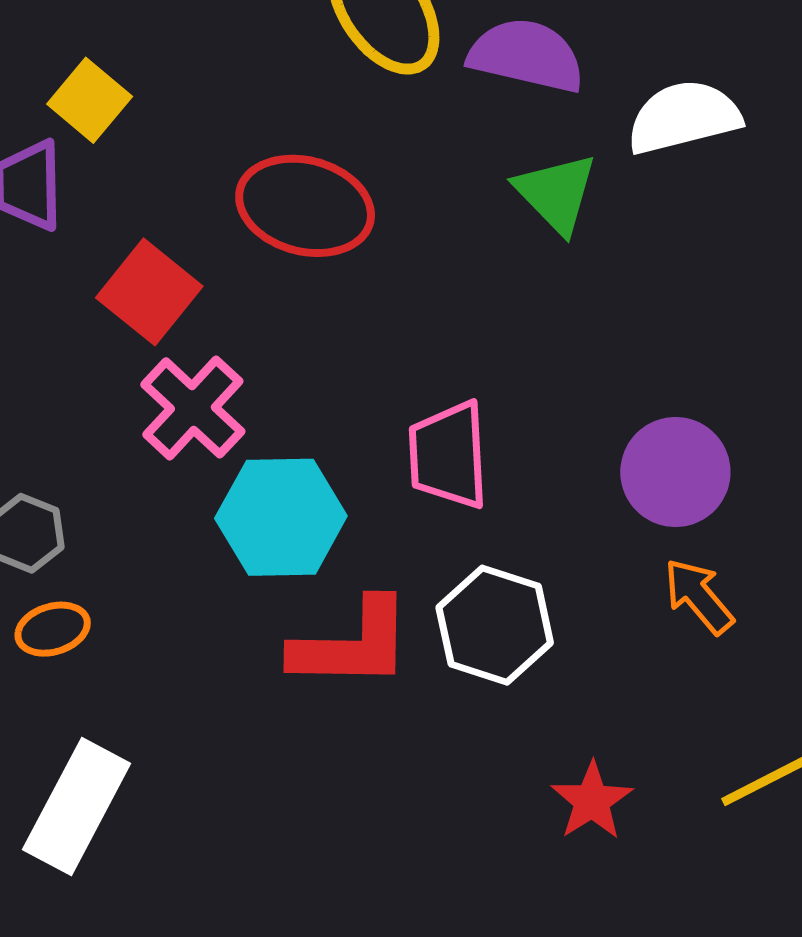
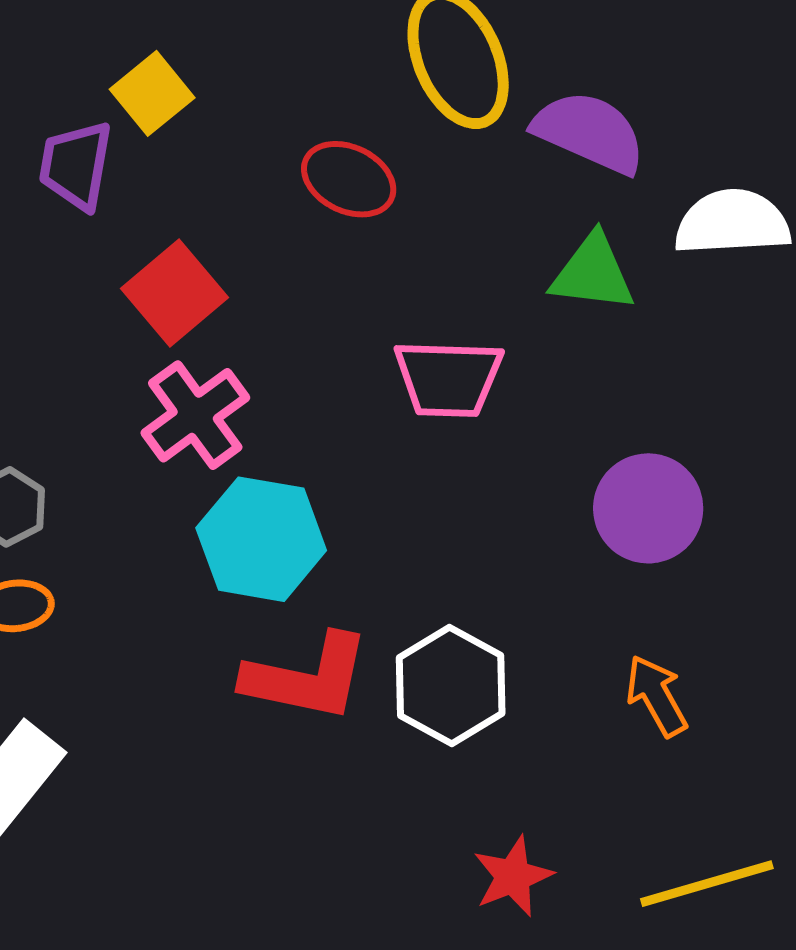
green triangle: (556, 193) -> (593, 273), turned -50
red ellipse: (305, 206) -> (349, 179), moved, size x0.7
pink trapezoid: (448, 455) -> (448, 378), moved, turned -96
purple circle: (675, 472) -> (648, 508), moved

